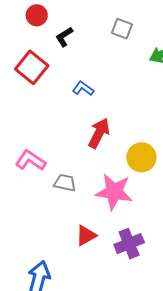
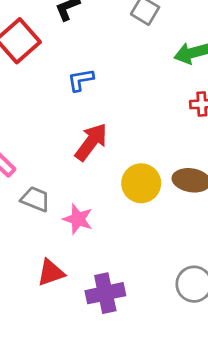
blue L-shape: (83, 88) -> (81, 80), turned -55
pink star: (114, 192) -> (78, 219), moved, size x0.6

